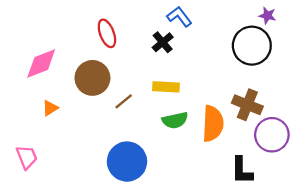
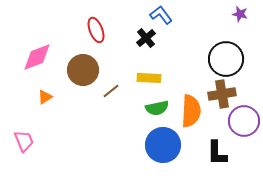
black circle: (252, 46) -> (226, 59), moved
brown cross: (247, 105) -> (222, 94), turned -32
blue circle: (127, 162) -> (163, 145), moved

